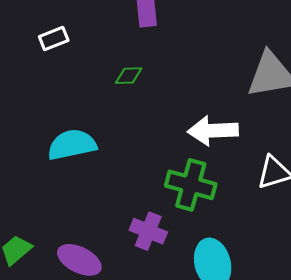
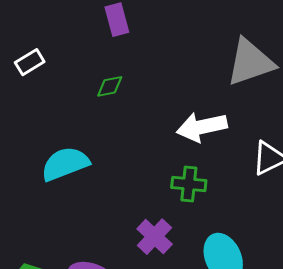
green cross: (191, 185) -> (189, 184), size x0.7
purple cross: (148, 231) -> (155, 237), turned 30

